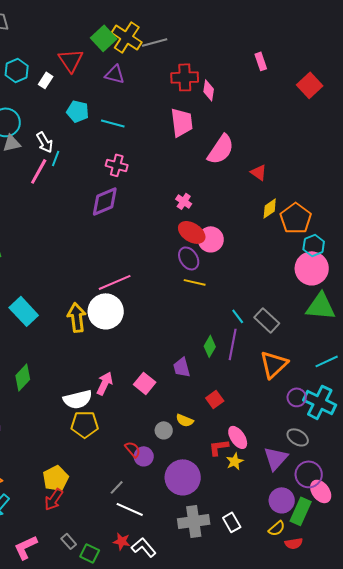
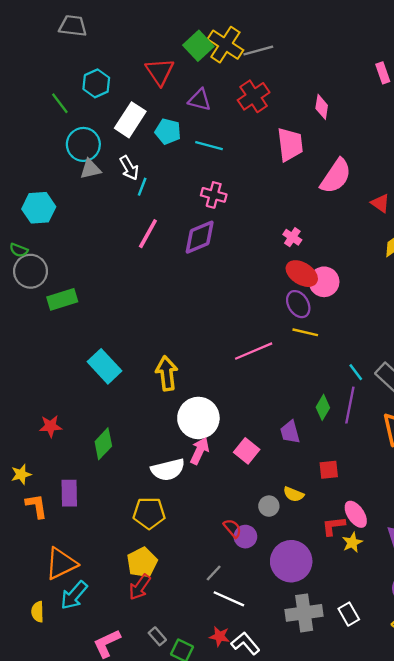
purple triangle: (115, 74) -> (200, 100), moved
red cross: (185, 77) -> (254, 96), moved, turned -32
white rectangle: (46, 80) -> (130, 120), moved, size x1.8
pink line: (39, 171) -> (148, 234), moved
pink line: (115, 282) -> (254, 351), moved
white circle: (106, 311) -> (198, 418), moved
red square: (215, 399) -> (329, 470), turned 30
yellow pentagon: (85, 424) -> (149, 513), moved

